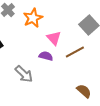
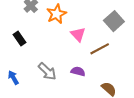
purple semicircle: (46, 56) -> (78, 71), moved

